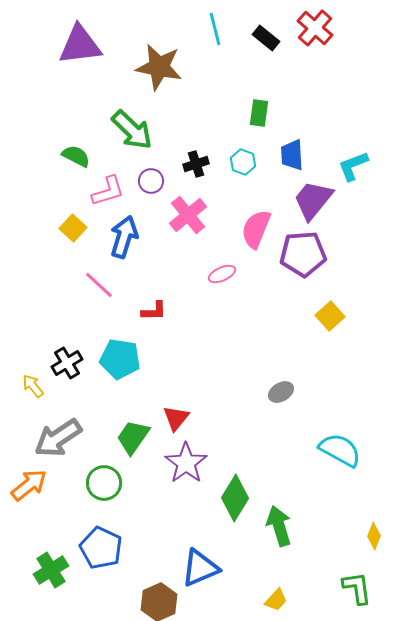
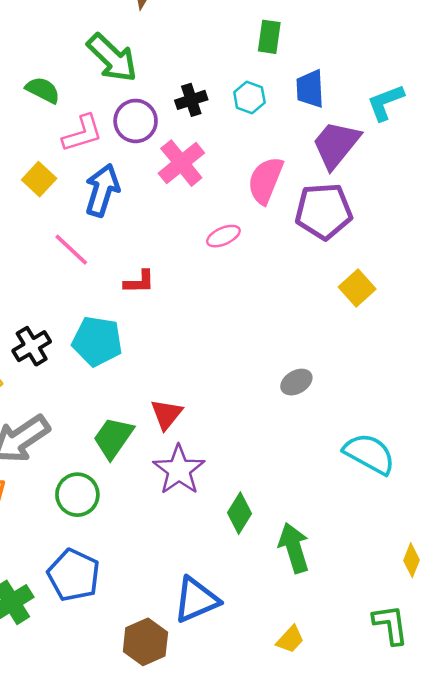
purple circle: (151, 181) -> (136, 121), size x1.4
green diamond: (235, 498) -> (240, 513), size x0.7

